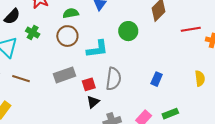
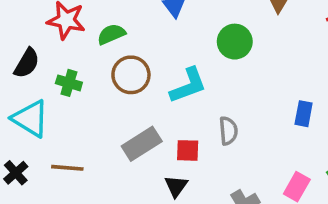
green semicircle: (71, 13) -> (111, 34), moved
gray semicircle: (113, 79) -> (228, 131), size x0.7
red square: (89, 84) -> (188, 150), turned 32
black triangle: (93, 102) -> (176, 186), moved

